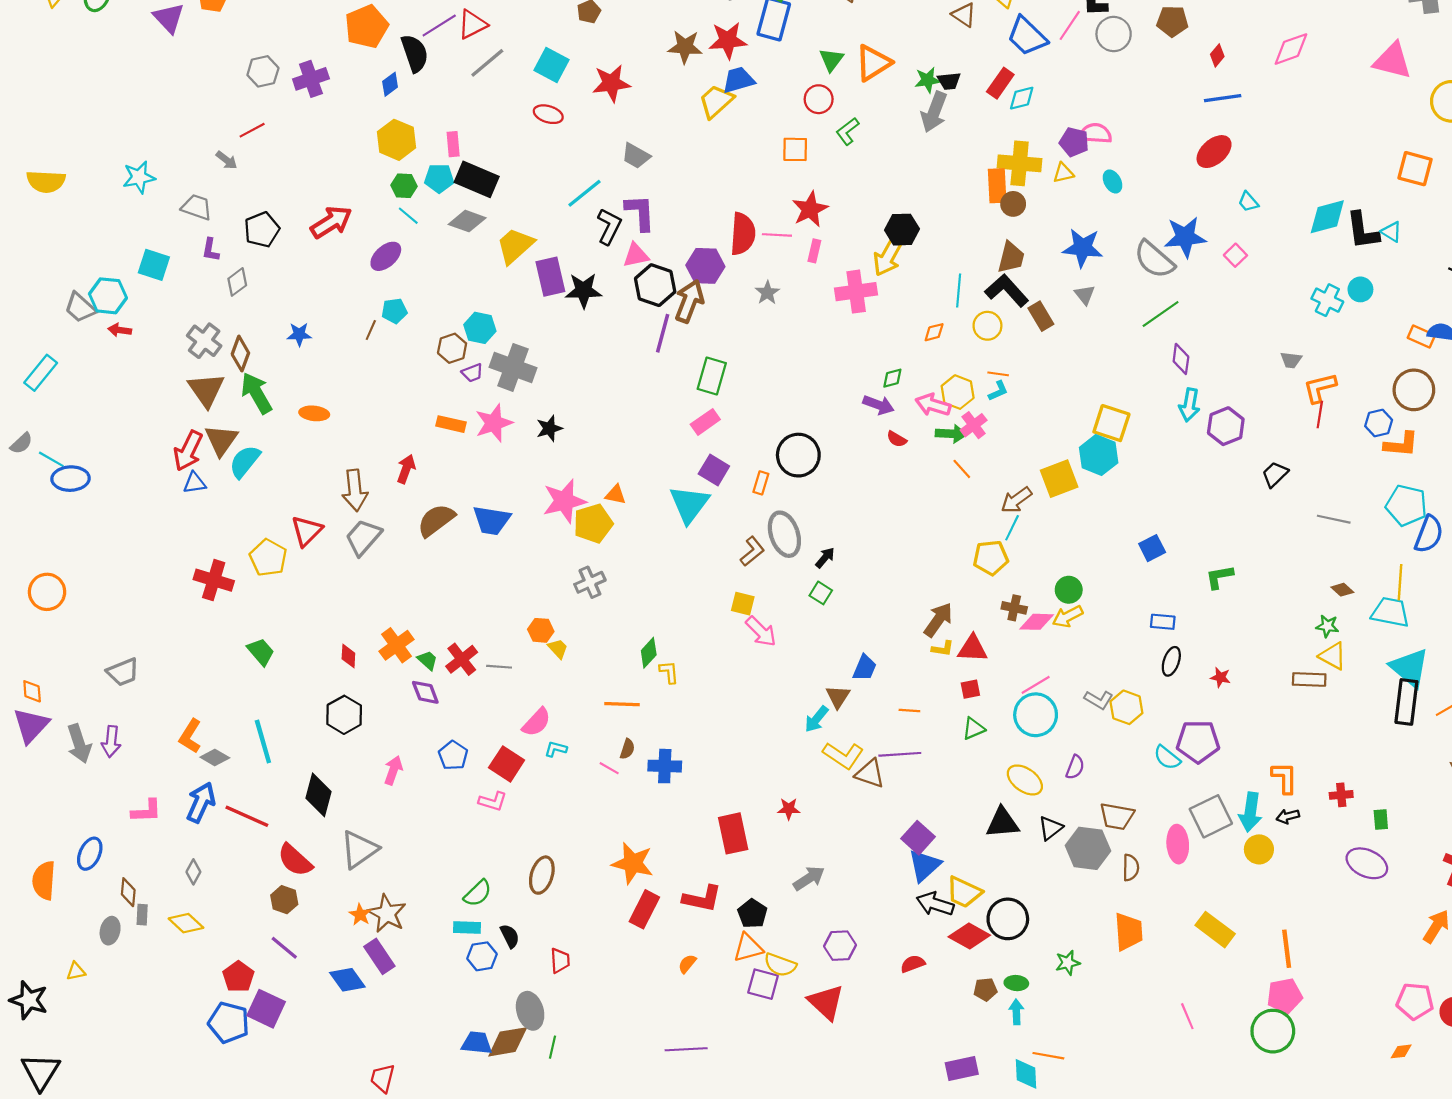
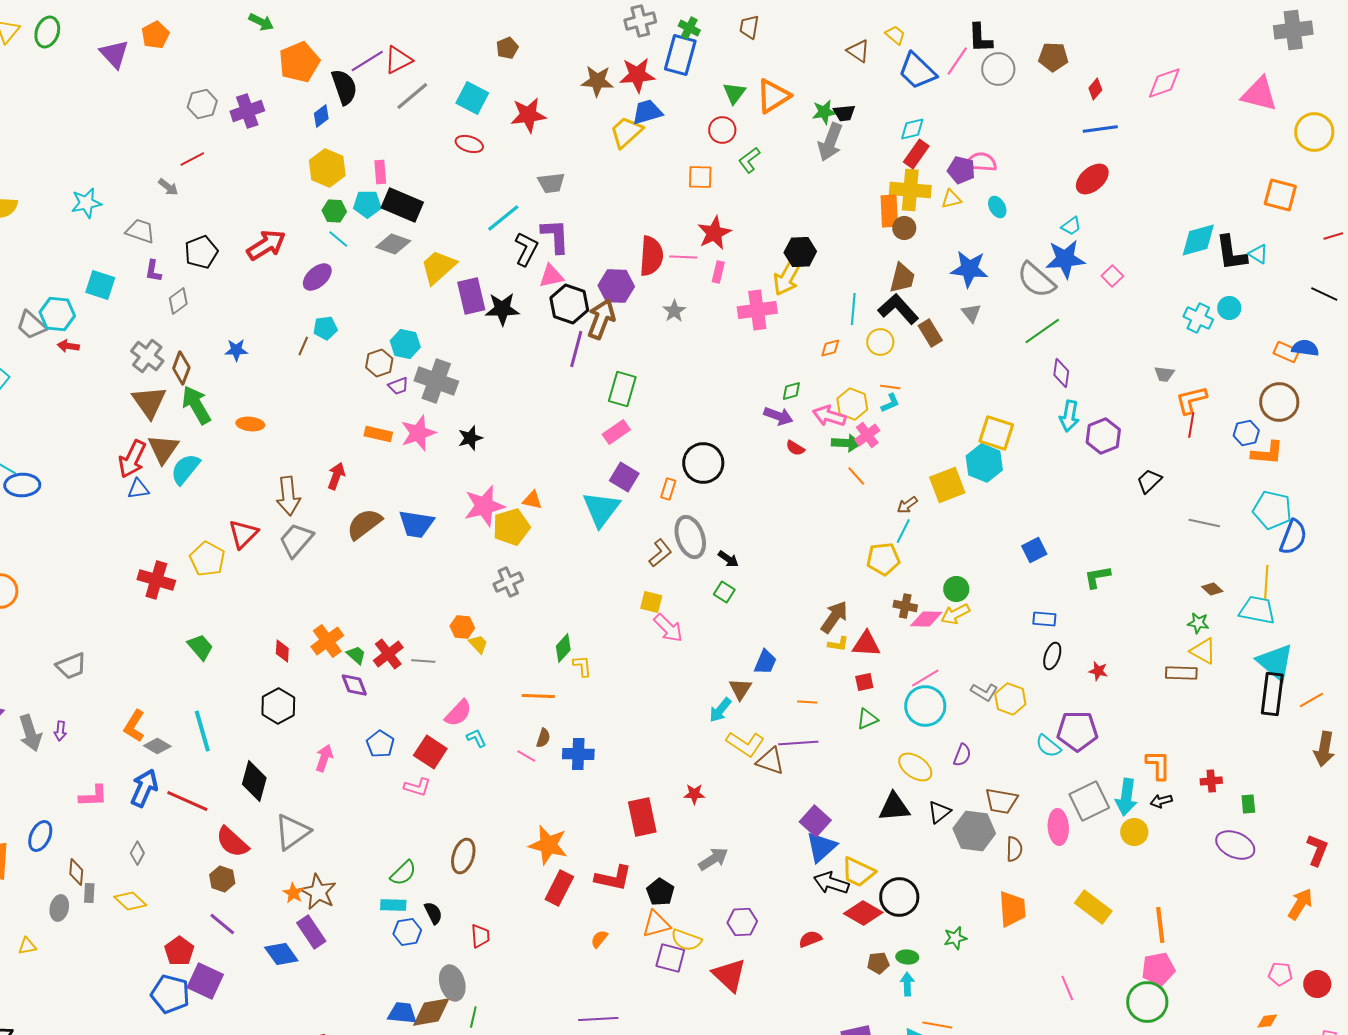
red rectangle: (1000, 83) -> (916, 154), moved
gray trapezoid: (636, 156) -> (551, 183), turned -36
cyan trapezoid: (1248, 202) -> (1071, 226), moved, turned -85
brown arrow: (1016, 500) -> (907, 505), size x0.7
black arrow: (825, 558) -> (728, 559), turned 85
purple arrow: (111, 741) -> (60, 731), size x0.7
cyan L-shape: (556, 749) -> (476, 738), turned 50
pink pentagon: (1415, 1001) -> (1280, 974), size x0.7

